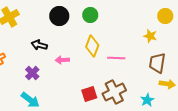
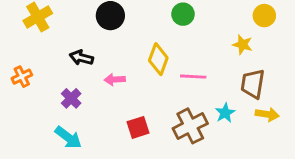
green circle: (90, 15) -> (183, 14), moved
red square: (89, 94) -> (138, 127), moved
cyan star: (147, 100) -> (225, 113), moved

